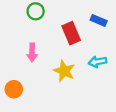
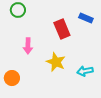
green circle: (36, 11) -> (18, 10), moved
cyan arrow: (97, 62) -> (85, 71), moved

